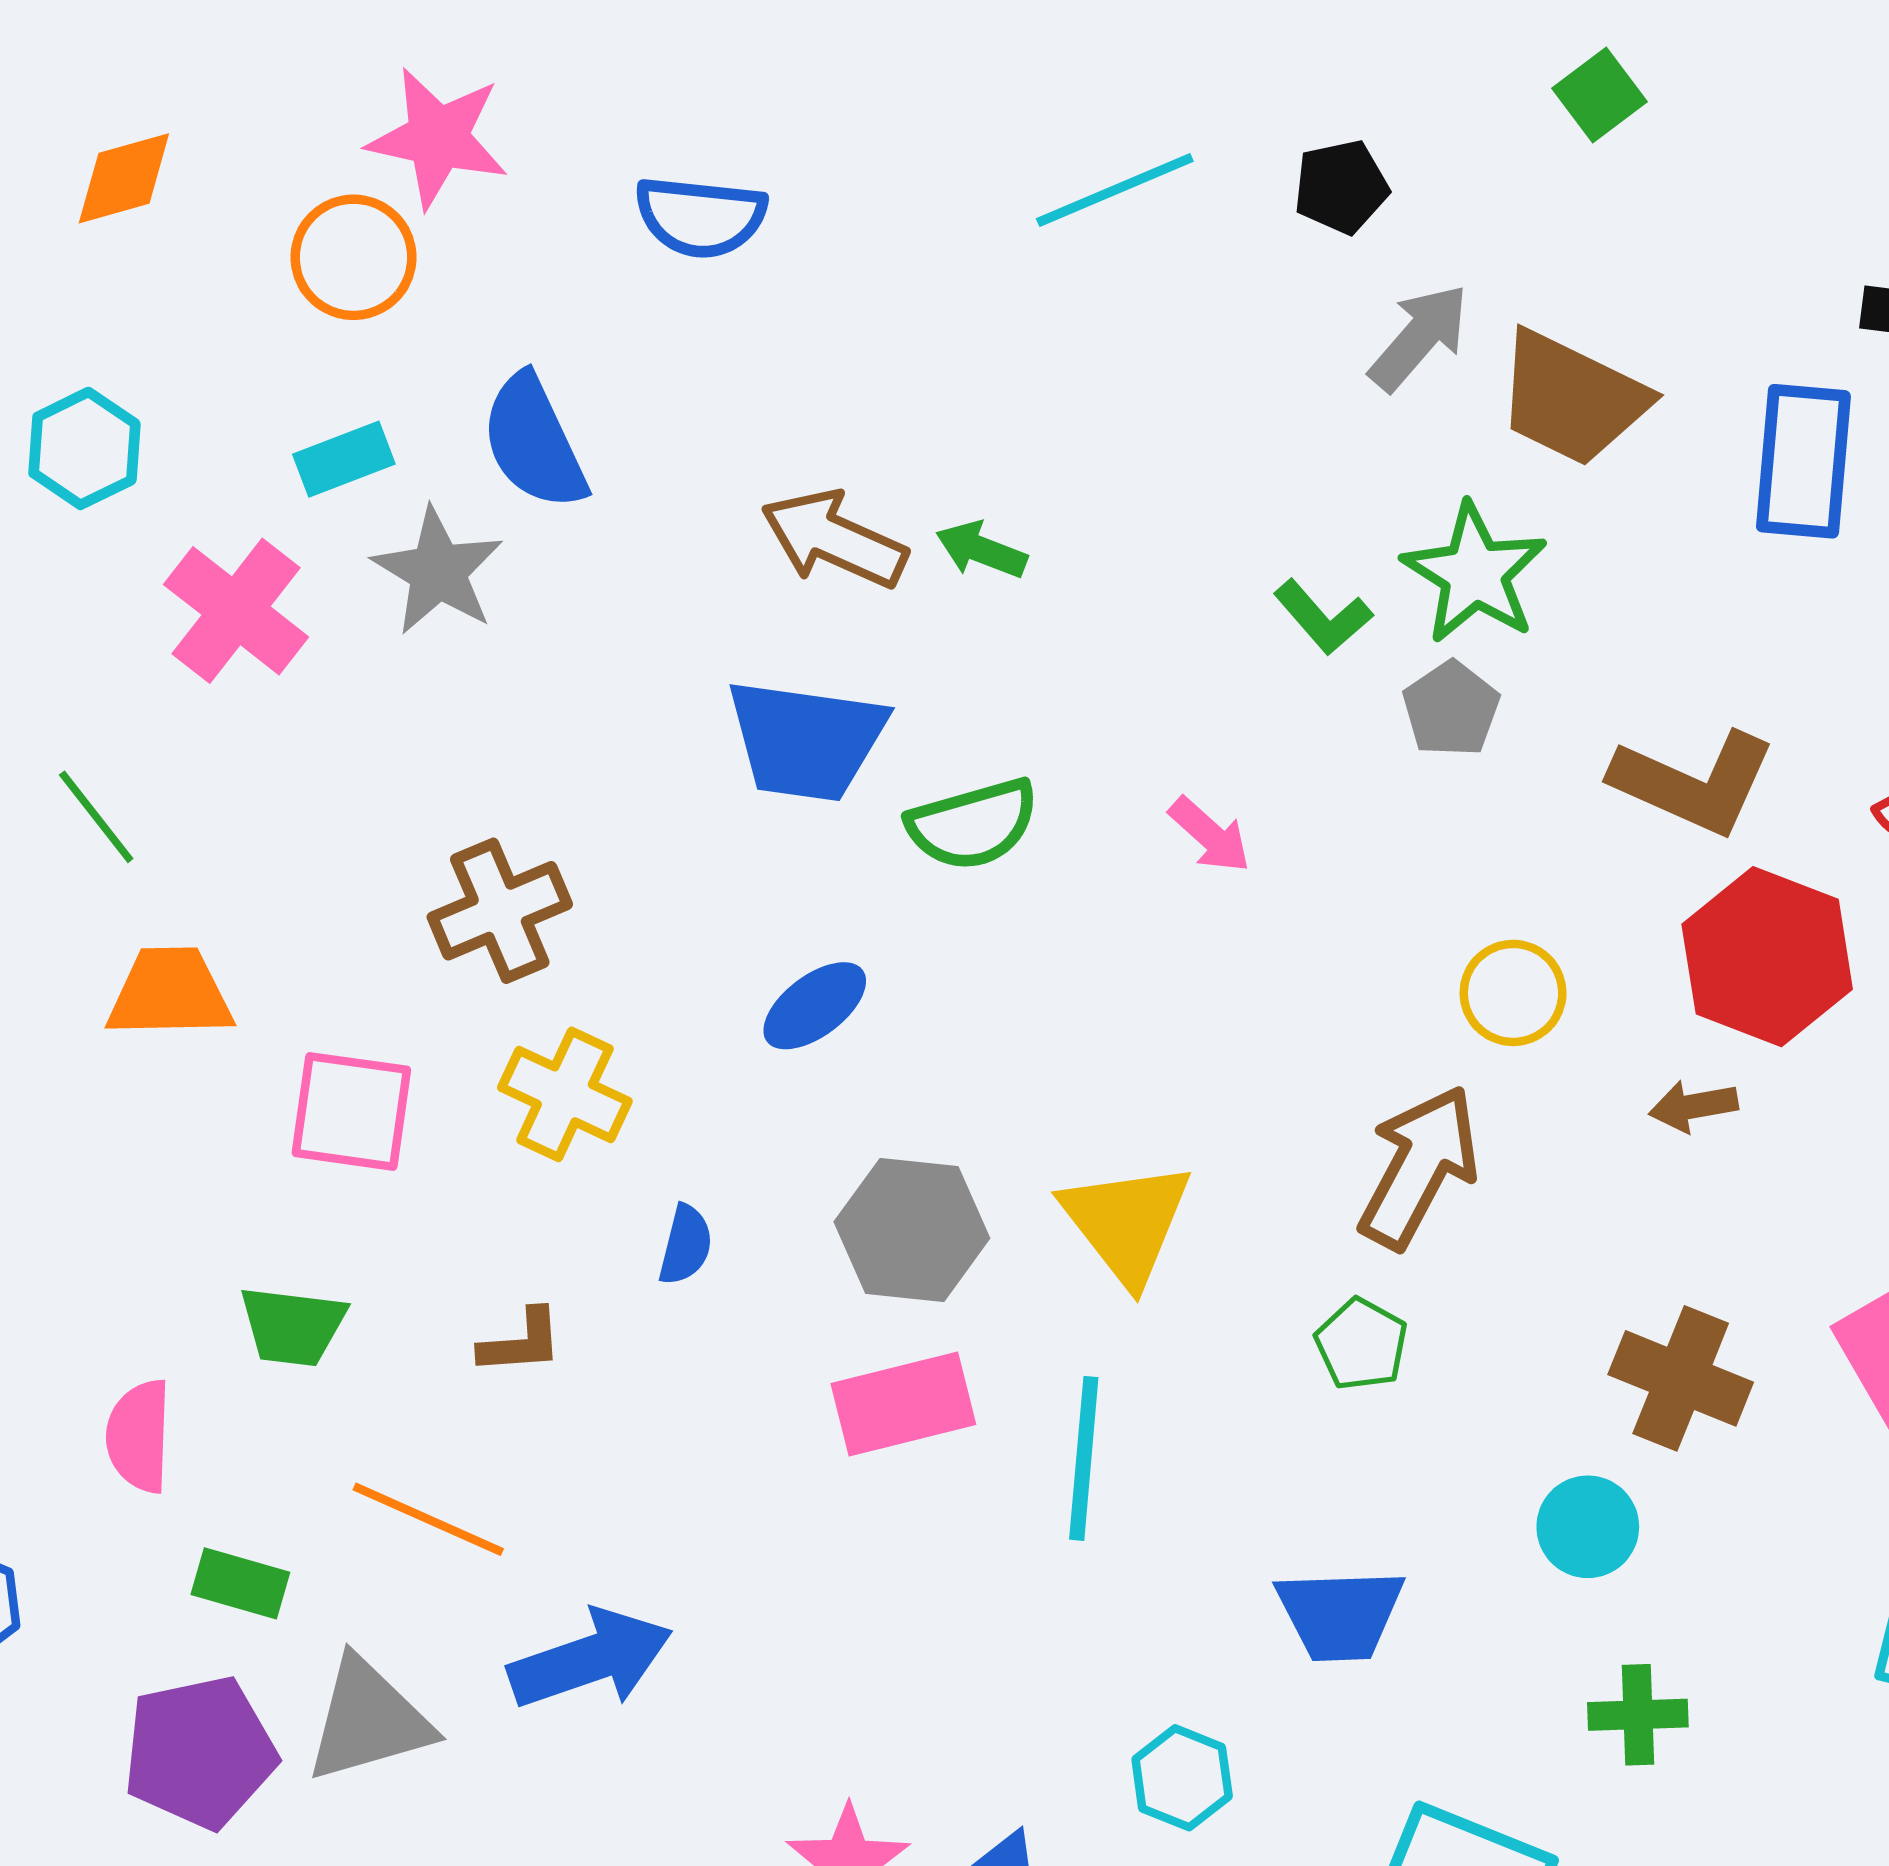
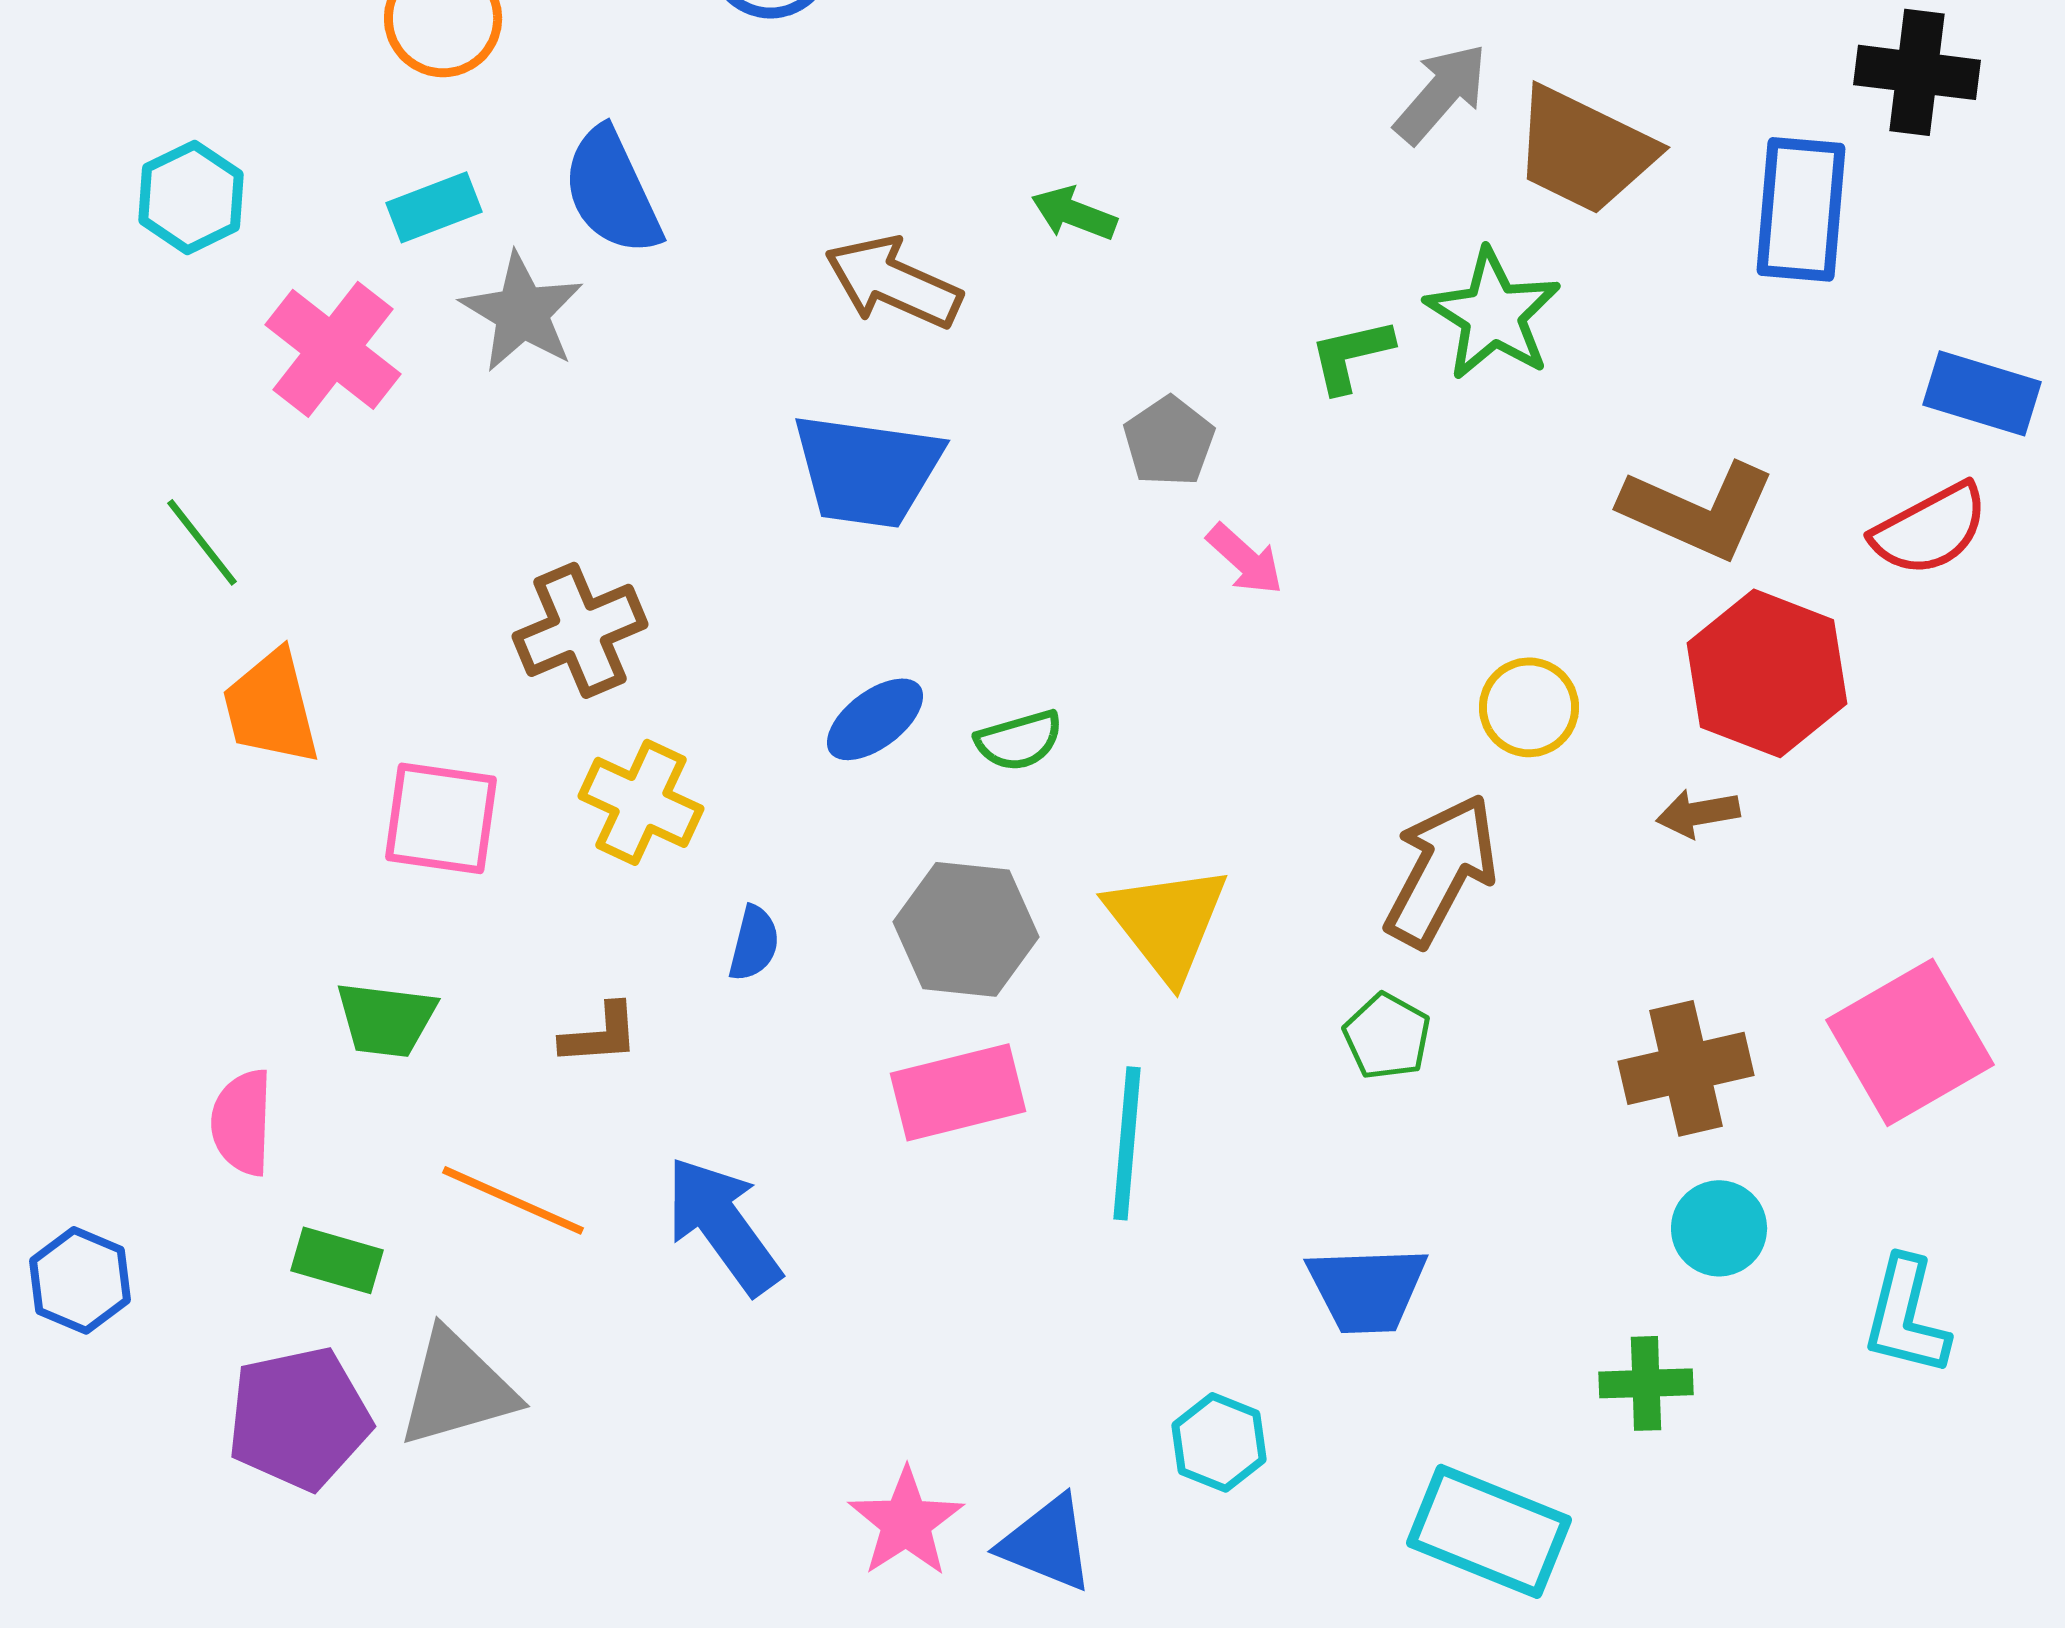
green arrow: (981, 550) -> (1074, 213), moved
green L-shape: (1323, 617) -> (1351, 355), turned 118
gray pentagon: (1451, 709) -> (1169, 441), moved
green semicircle: (973, 824) -> (1019, 740), moved, size x0.7
orange trapezoid: (170, 993) -> (271, 707), turned -103
brown cross: (1681, 1378) -> (1686, 1068), turned -35
cyan circle: (1588, 1527) -> (1719, 1228), moved
blue arrow: (591, 1659) -> (723, 1225), moved, turned -107

